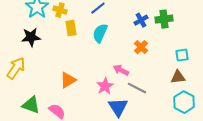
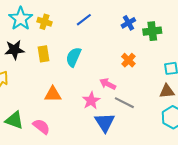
blue cross: (141, 20) -> (128, 23), moved
yellow rectangle: (71, 28) -> (43, 54), moved
cyan semicircle: (100, 33) -> (74, 57), moved
orange triangle: (68, 80) -> (53, 94), turned 30

